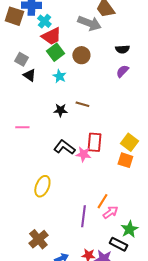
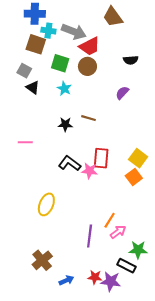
brown square: (14, 16) -> (36, 44), moved
cyan cross: (44, 21) -> (48, 31), turned -32
gray arrow: (89, 23) -> (74, 32), moved
red trapezoid: (51, 36) -> (90, 46), moved
green square: (55, 52) -> (60, 63), turned -36
purple semicircle: (122, 71) -> (122, 93), moved
orange square: (125, 160) -> (134, 177), turned 35
green star: (129, 229) -> (138, 250), turned 30

